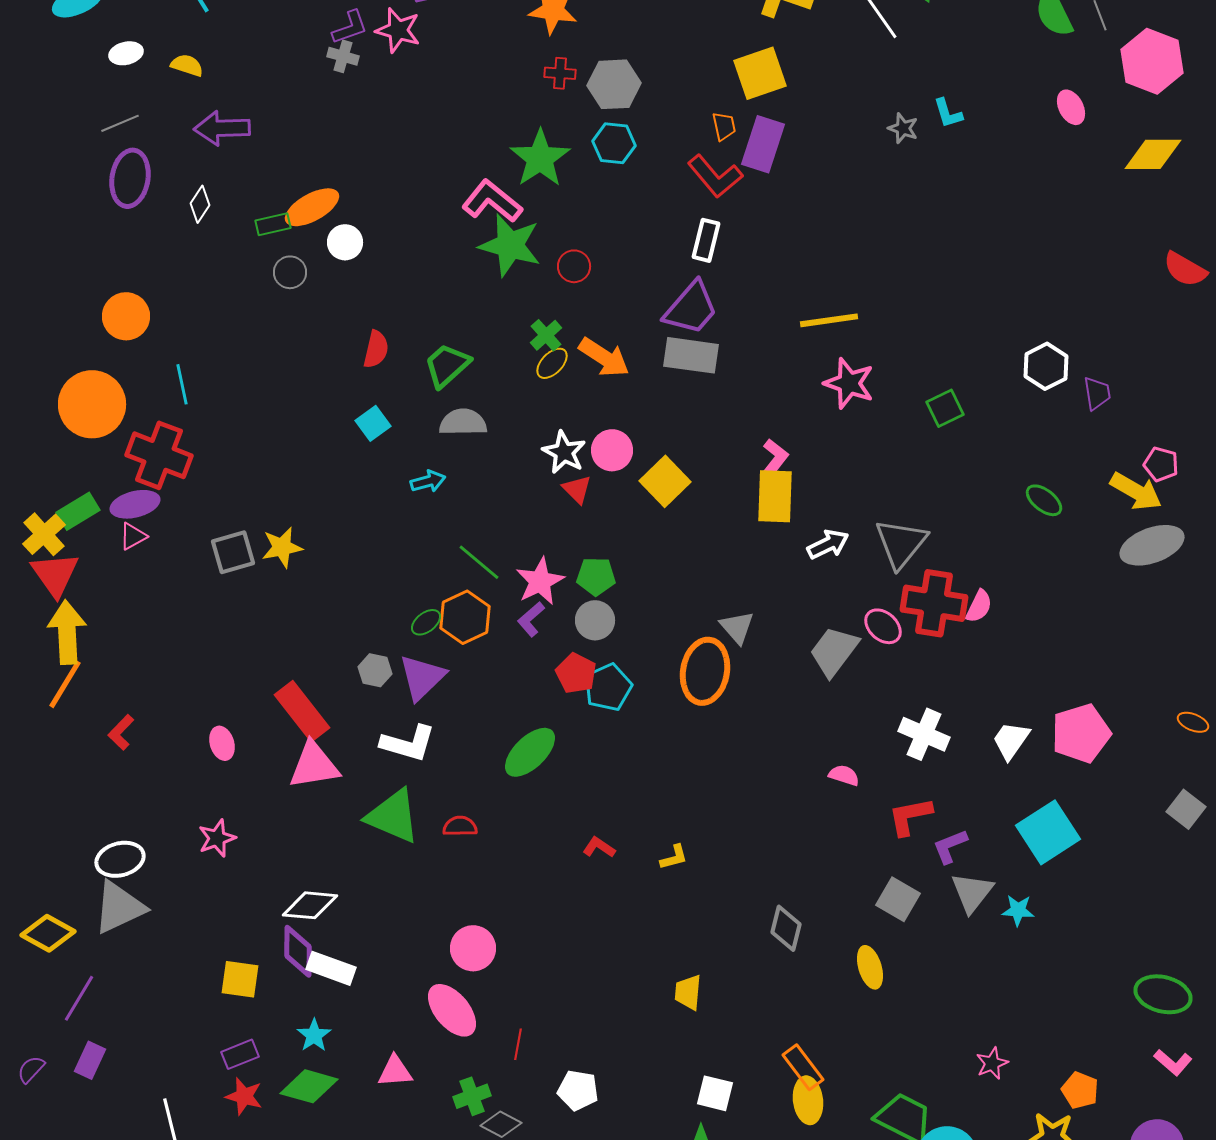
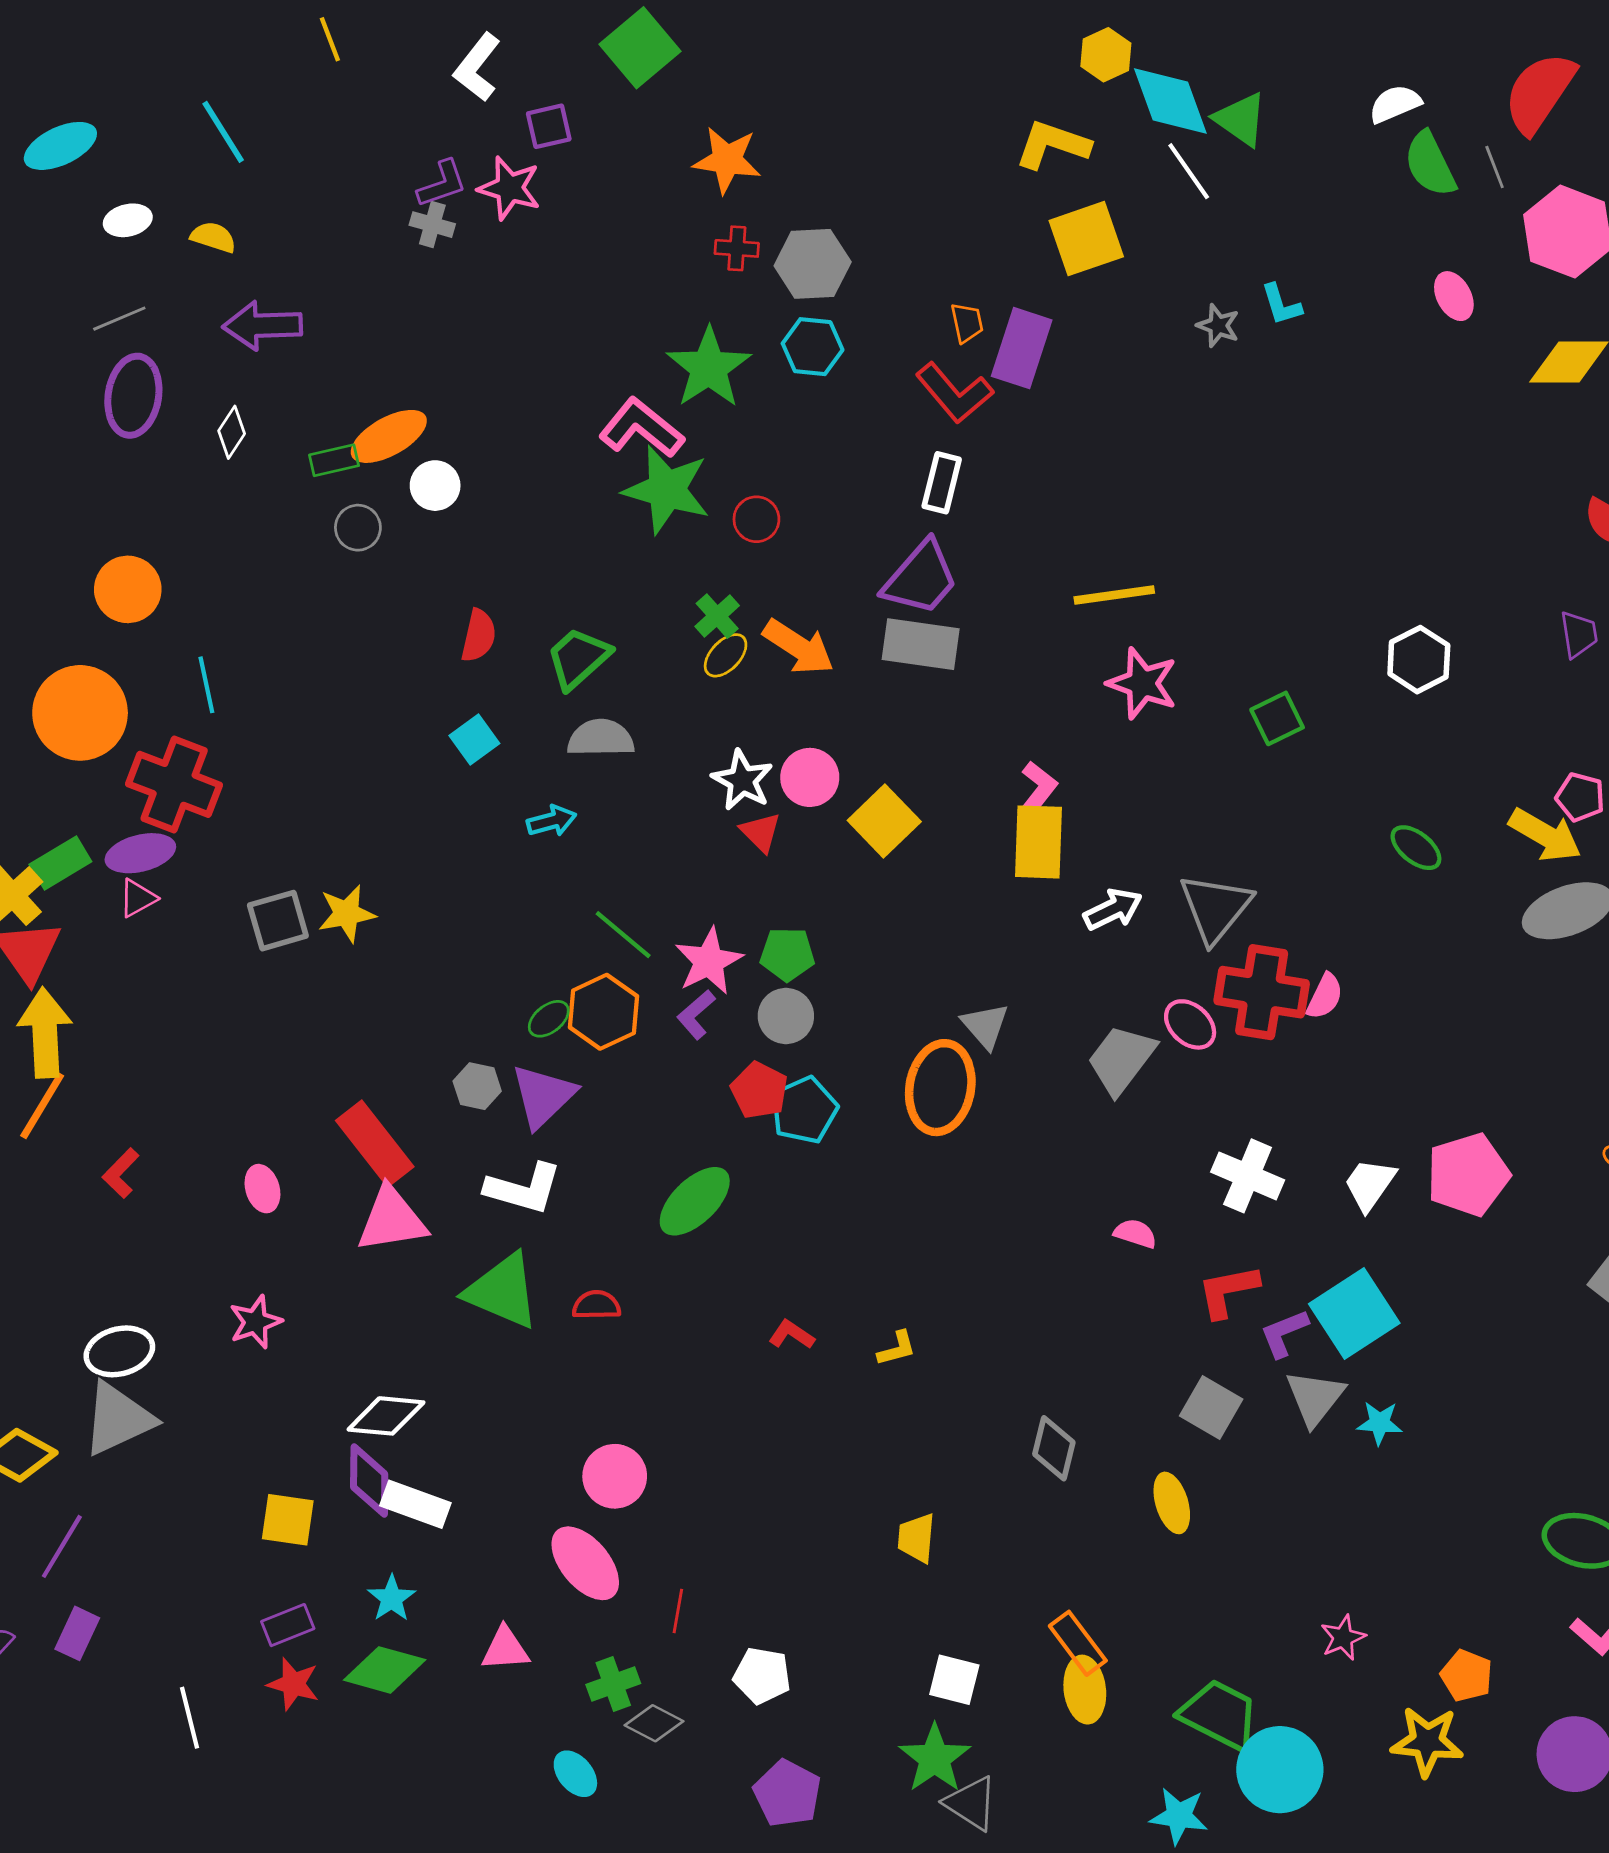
yellow square: (760, 73) -> (1086, 239), moved
purple trapezoid: (1097, 393) -> (1579, 634), moved
cyan square: (1048, 832) -> (1354, 1313), moved

